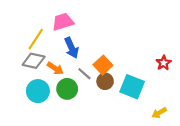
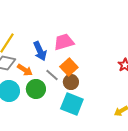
pink trapezoid: (63, 22) -> (64, 42), moved
cyan square: (132, 87) -> (72, 104), moved

